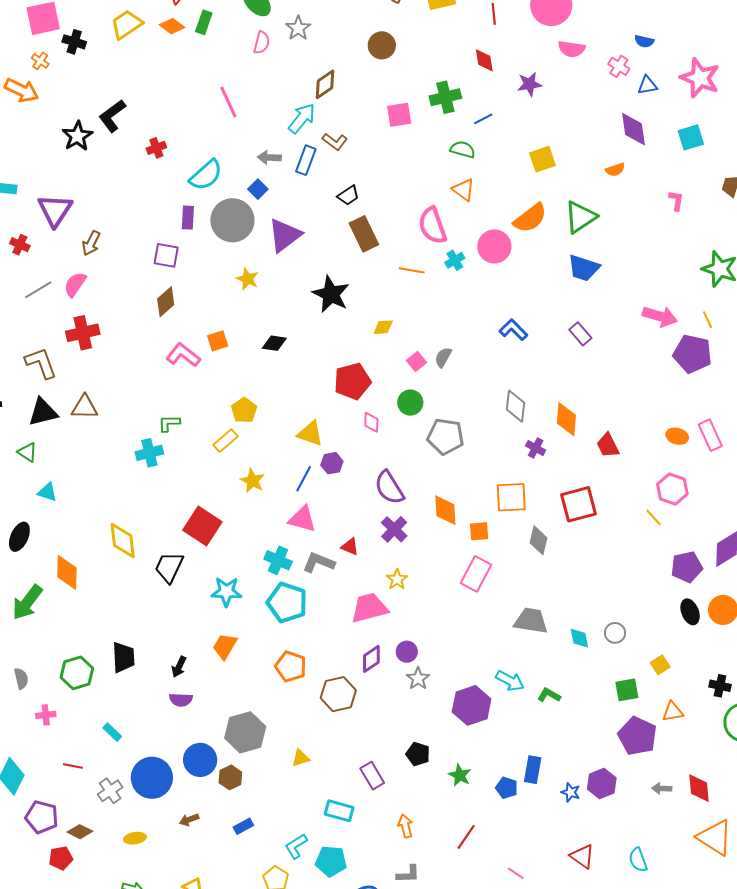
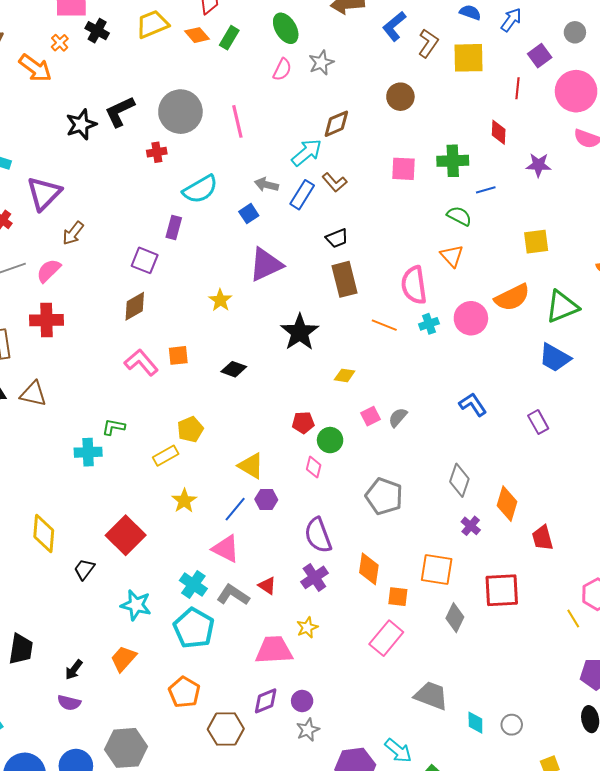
gray circle: (232, 220) -> (180, 112), moved
red pentagon: (352, 381) -> (303, 423), size x0.6
green circle: (410, 403) -> (330, 440), moved
black trapezoid: (169, 567) -> (84, 569), size x0.7

